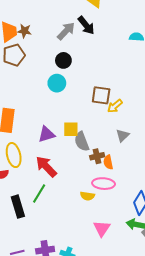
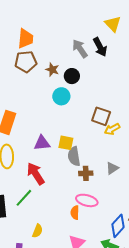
brown star: (24, 31) -> (52, 70), moved
gray arrow: (66, 31) -> (80, 49), turned -90
gray triangle: (123, 135) -> (112, 168), moved
orange semicircle: (108, 162) -> (75, 213), moved
yellow semicircle: (87, 196) -> (37, 231), moved, turned -88

